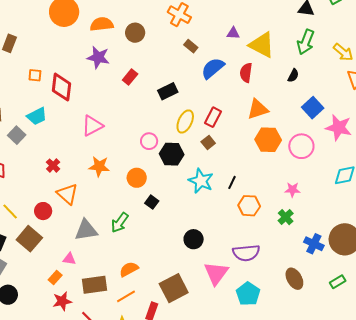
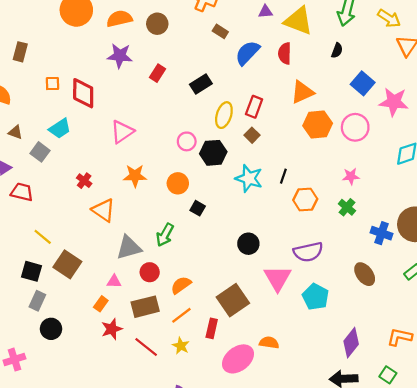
red circle: (43, 211) -> (150, 272), moved

